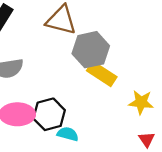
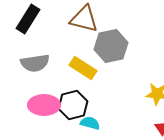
yellow rectangle: (102, 74) -> (83, 68), moved

